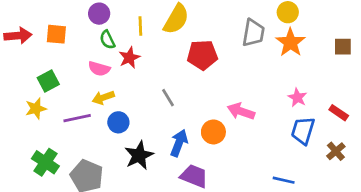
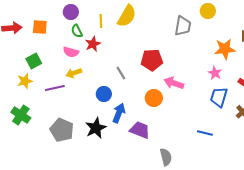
orange star: (291, 42) -> (225, 49), moved, turned 30
red pentagon: (202, 55) -> (152, 60), moved
blue circle: (118, 122) -> (104, 94), moved
blue arrow: (179, 143) -> (119, 113), moved
black star: (139, 155) -> (96, 128), moved
green cross: (45, 162) -> (21, 115), moved

